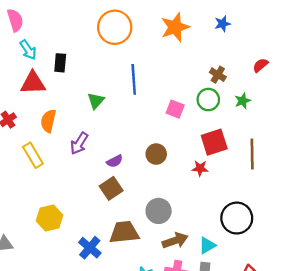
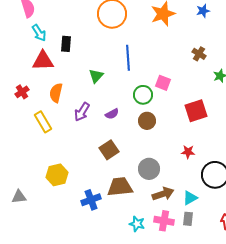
green circle: (208, 100) -> (143, 95), moved
purple semicircle: (115, 161) -> (112, 114), moved
red star: (200, 168) -> (188, 152), moved
blue cross: (90, 248) -> (91, 200), turned 30

